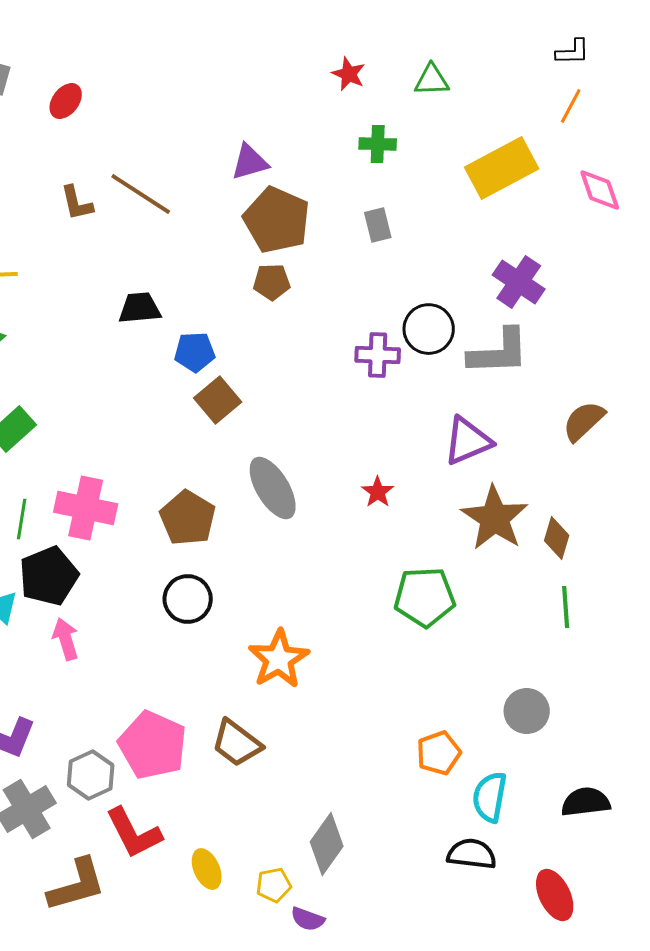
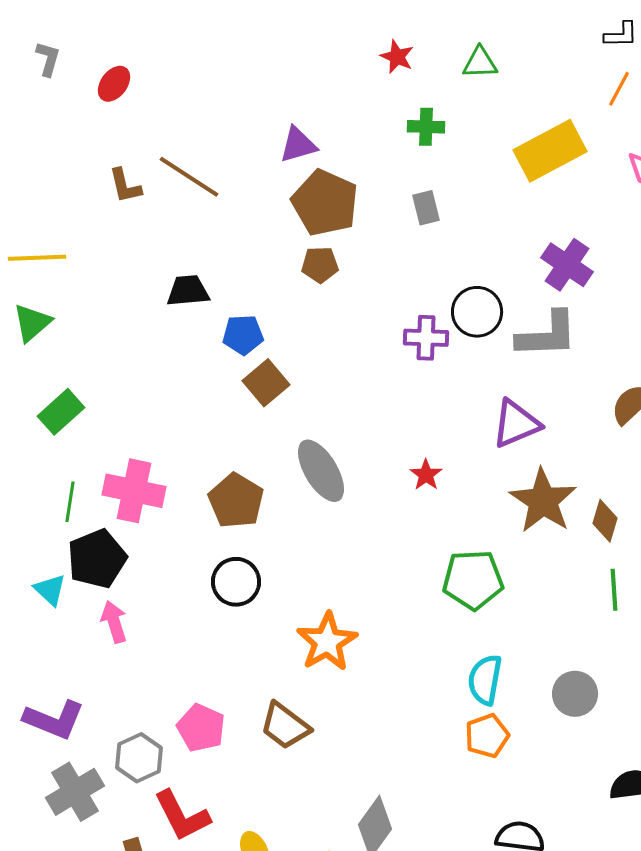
pink pentagon: (153, 745) -> (201, 728), size x0.7
cyan semicircle: (490, 797) -> (485, 680), moved

